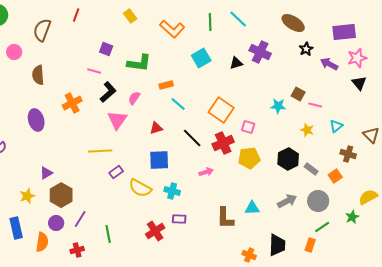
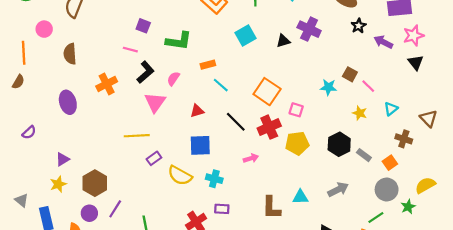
pink line: (315, 105) -> (368, 86), turned 32
purple triangle: (46, 173) -> (62, 159), moved
gray circle: (318, 201) -> (387, 190), moved

